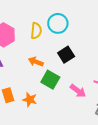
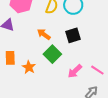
pink arrow: (78, 91) -> (75, 71), turned 84

